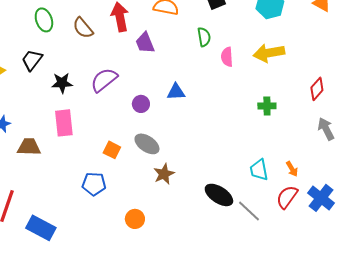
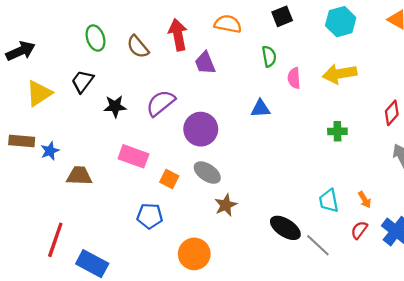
blue triangle: (176, 92) -> (260, 109), moved
purple circle: (141, 104) -> (201, 129), size x1.8
pink rectangle: (64, 123) -> (133, 156), moved, turned -64
red semicircle: (287, 197) -> (359, 230), size x0.7
orange circle: (135, 219) -> (194, 254), size x1.5

